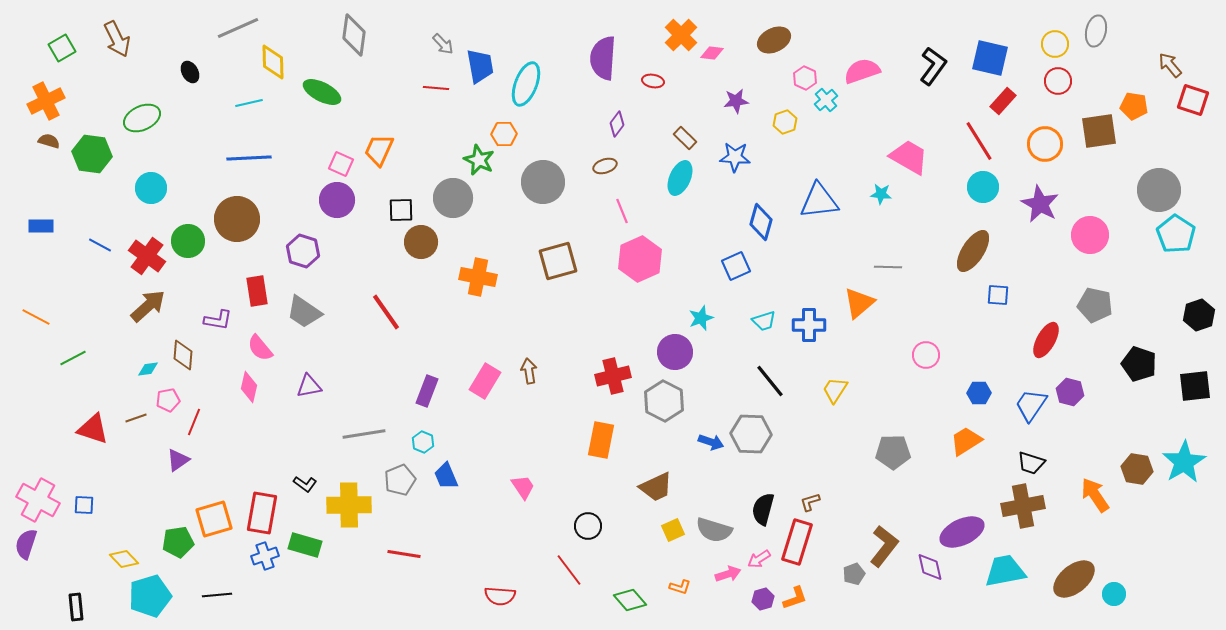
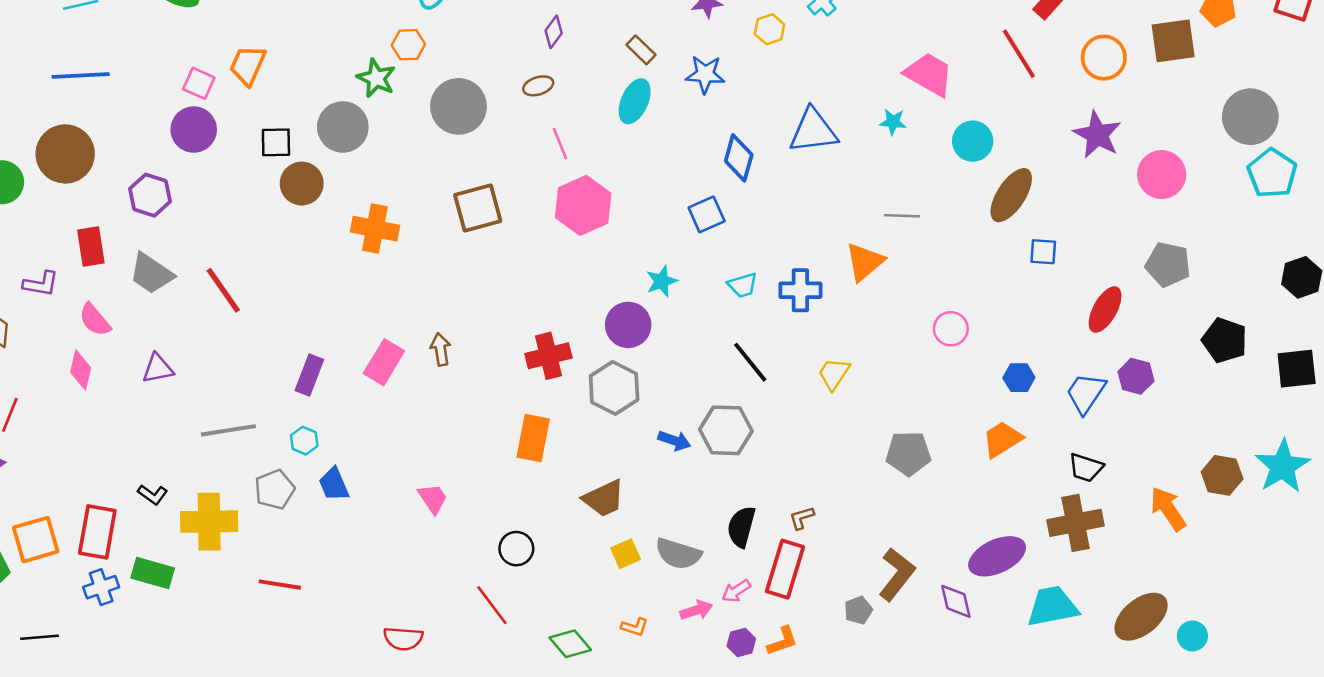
cyan circle: (983, 187) -> (973, 141), moved
red line: (386, 312) -> (223, 290), moved

